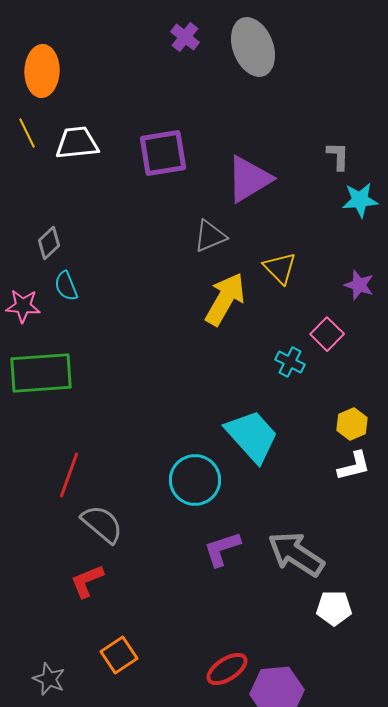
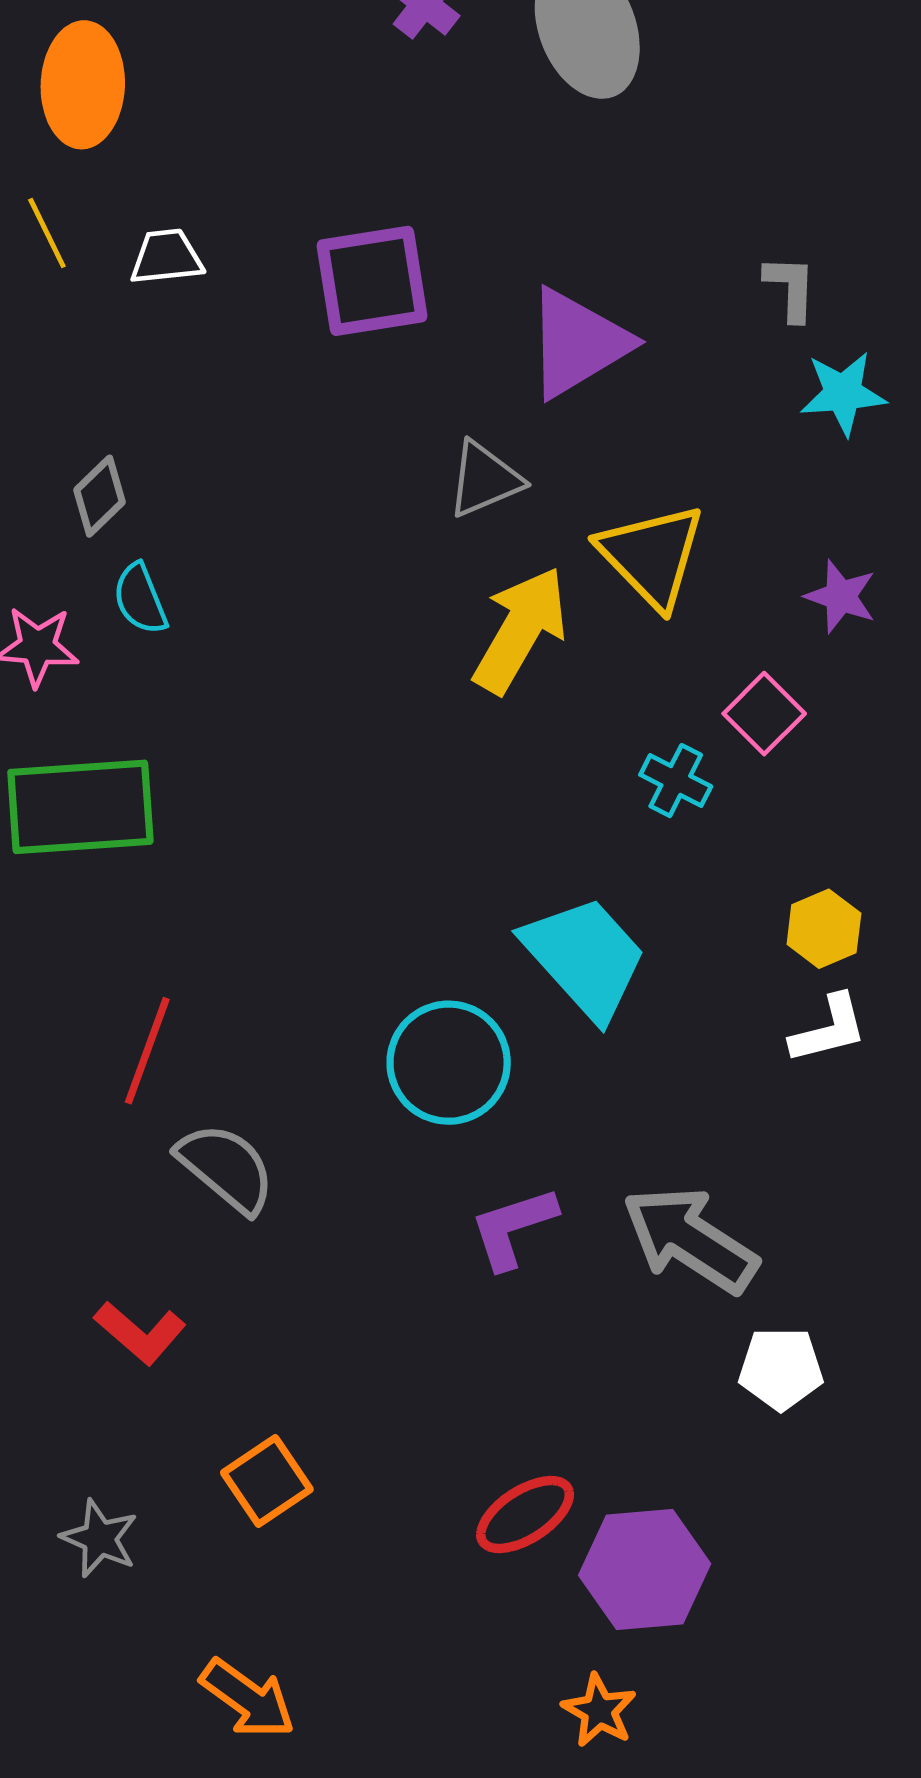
white trapezoid: (77, 143) -> (166, 257), size x0.7
yellow triangle: (280, 268) -> (652, 556), size x1.4
red L-shape: (87, 581) -> (140, 1333), moved, turned -117

